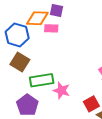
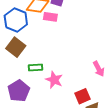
green rectangle: (42, 80) -> (35, 68), size x0.6

